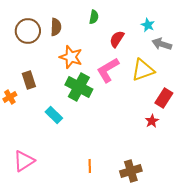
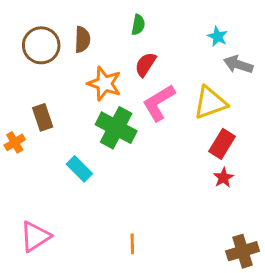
red semicircle: (117, 39) -> (146, 64), moved
red rectangle: (164, 98) -> (222, 144), moved
brown cross: (131, 171) -> (243, 251), moved

